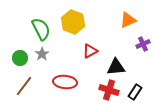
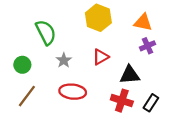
orange triangle: (128, 20) -> (143, 22), turned 36
yellow hexagon: (73, 22) -> (98, 18), moved
purple cross: (143, 44) -> (148, 46), moved
gray star: (42, 54) -> (64, 60), moved

